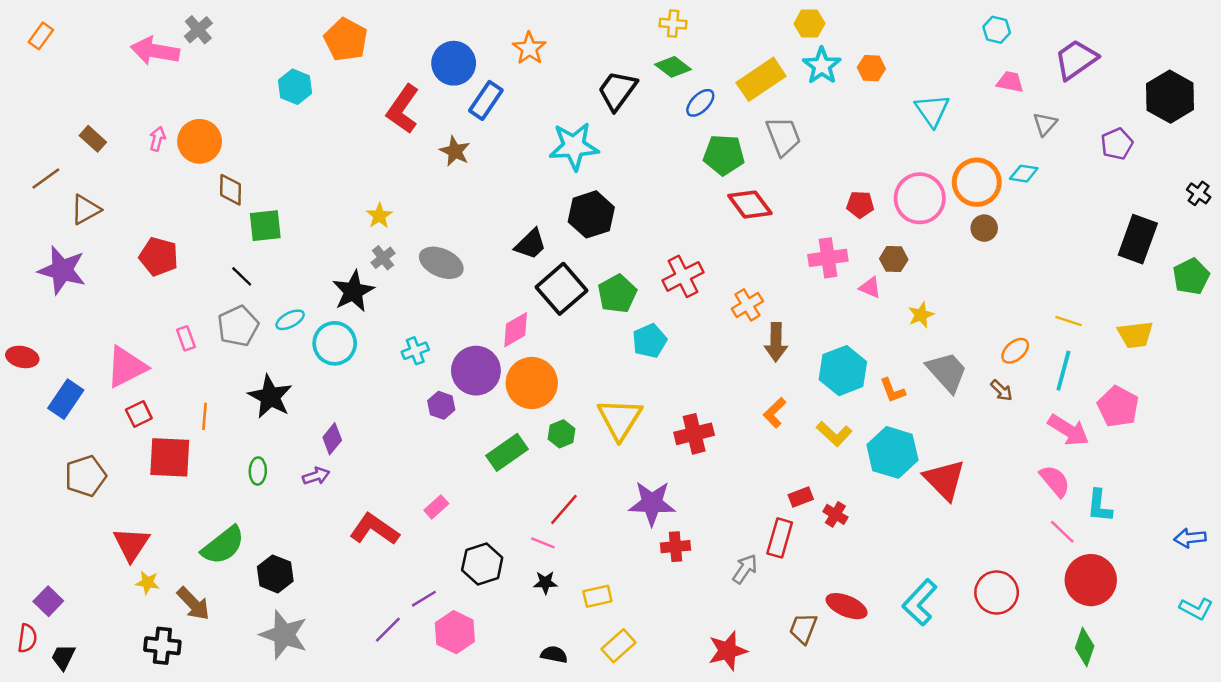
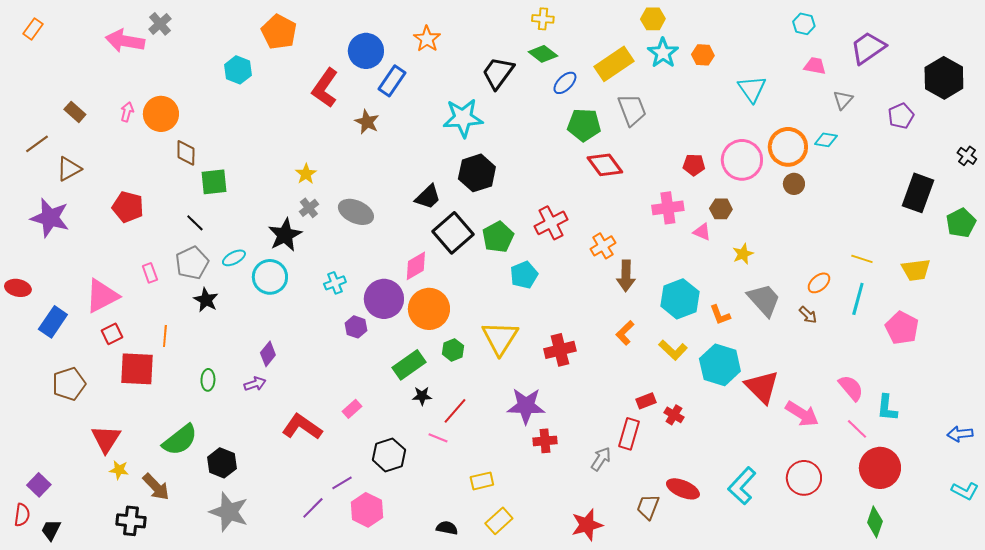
black star: (270, 397) -> (206, 300), moved, size x0.7
pink arrow: (1068, 430) -> (802, 414), moved
black star: (545, 583) -> (422, 396), moved

